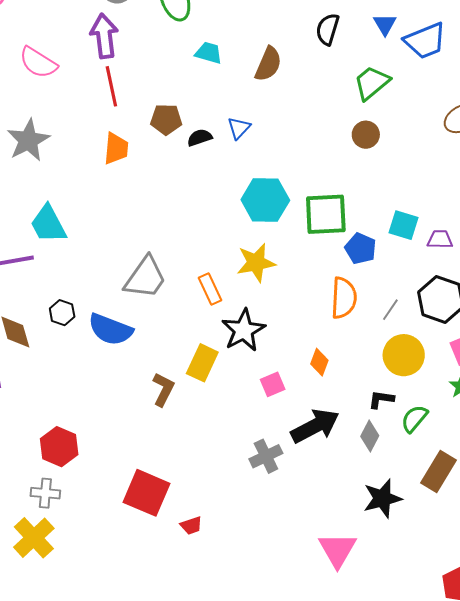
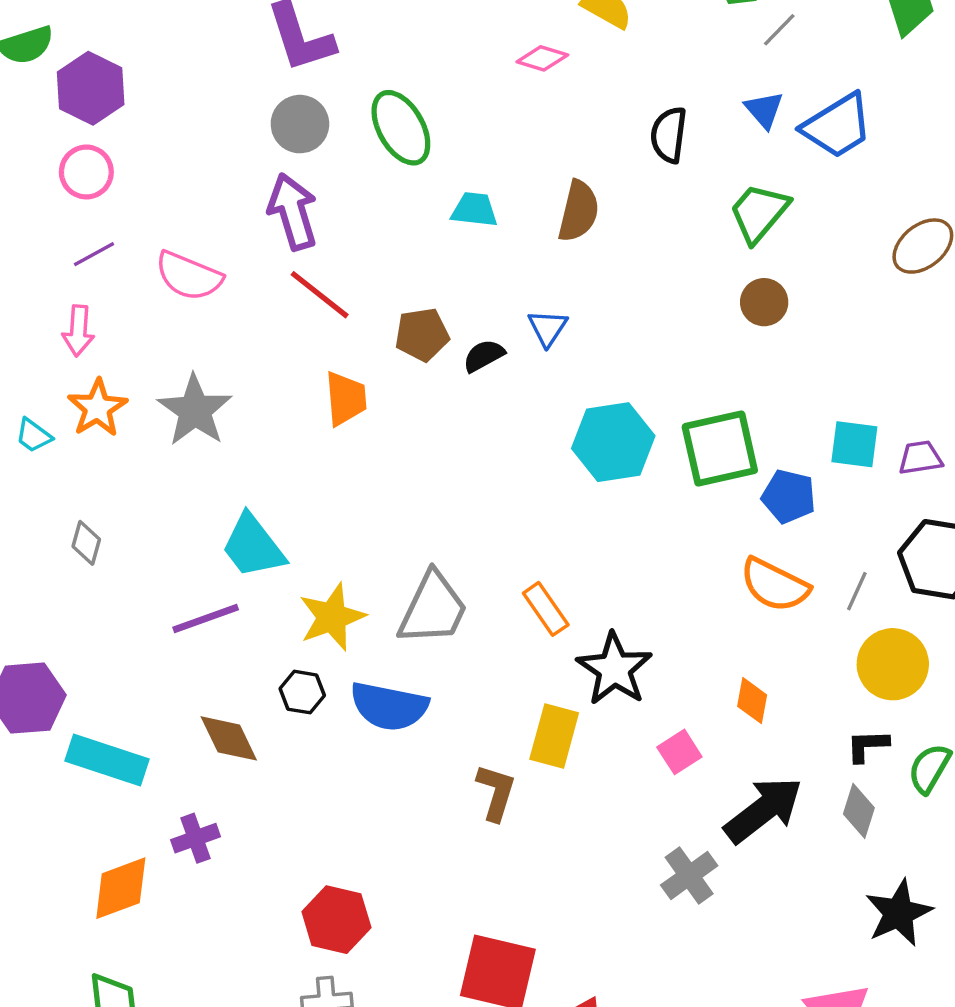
red line: (111, 86) -> (320, 295), turned -30
yellow star: (256, 263) -> (332, 617), moved
orange semicircle: (344, 298) -> (775, 585), turned 123

